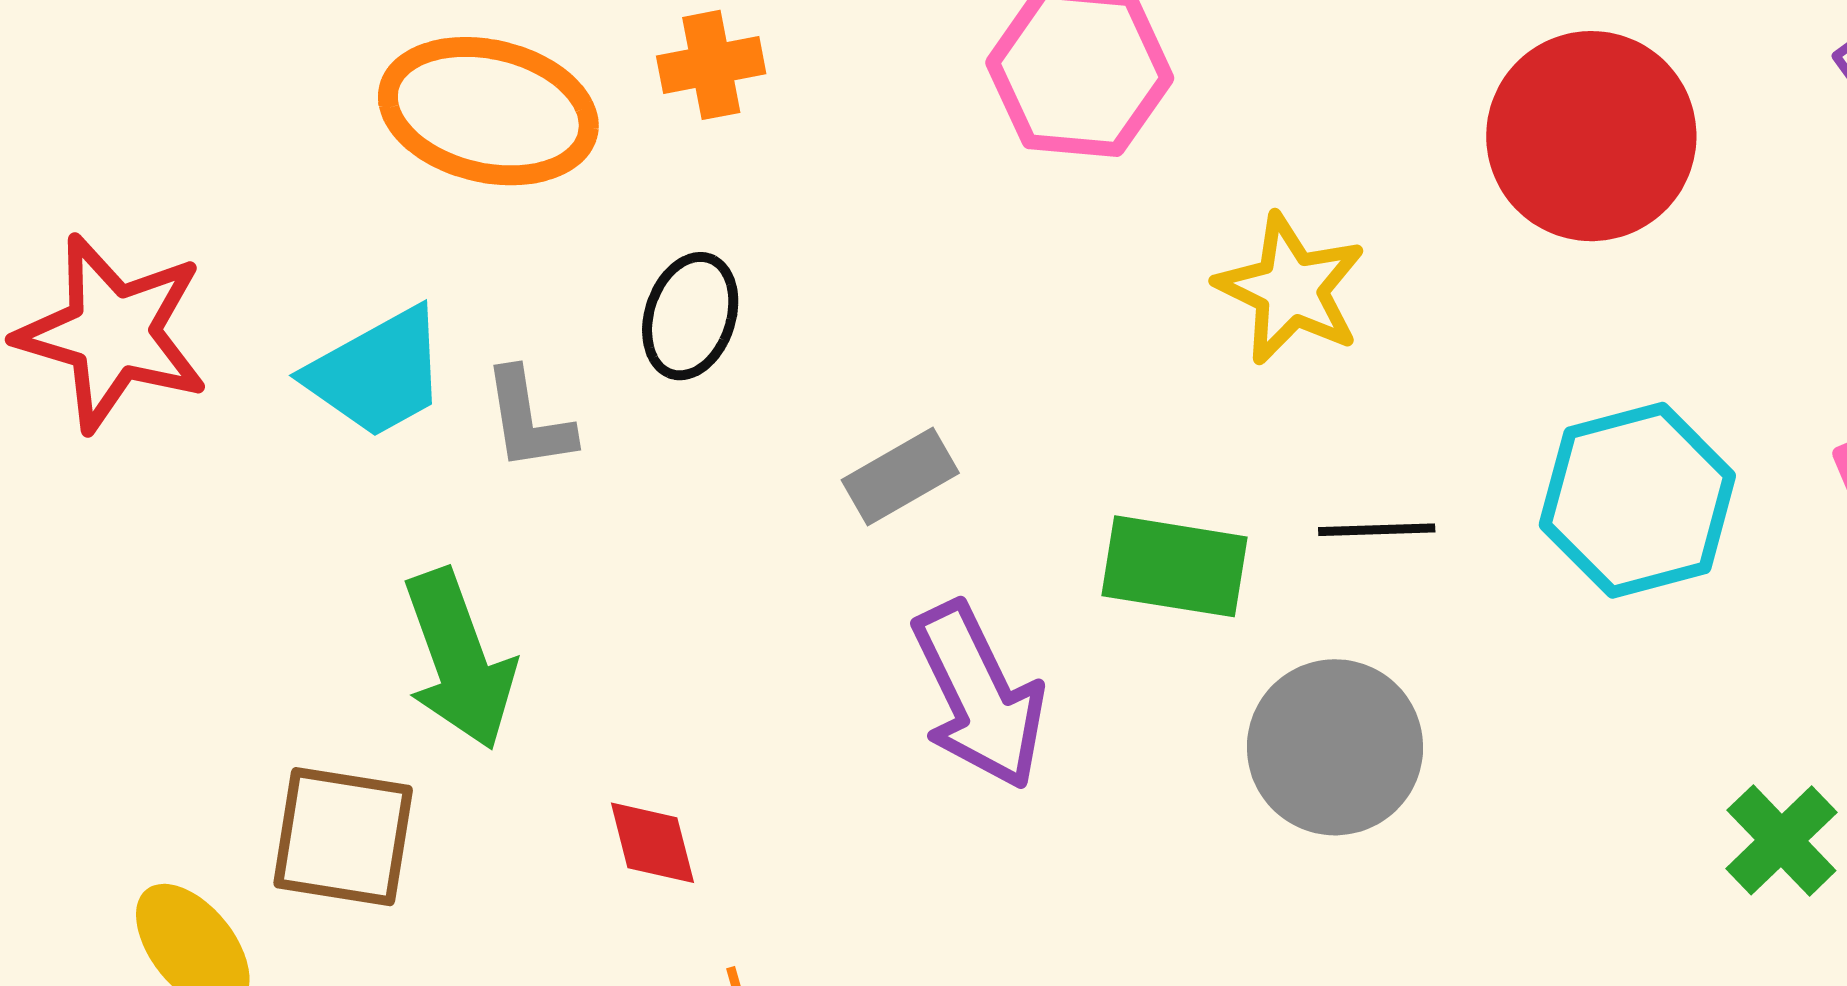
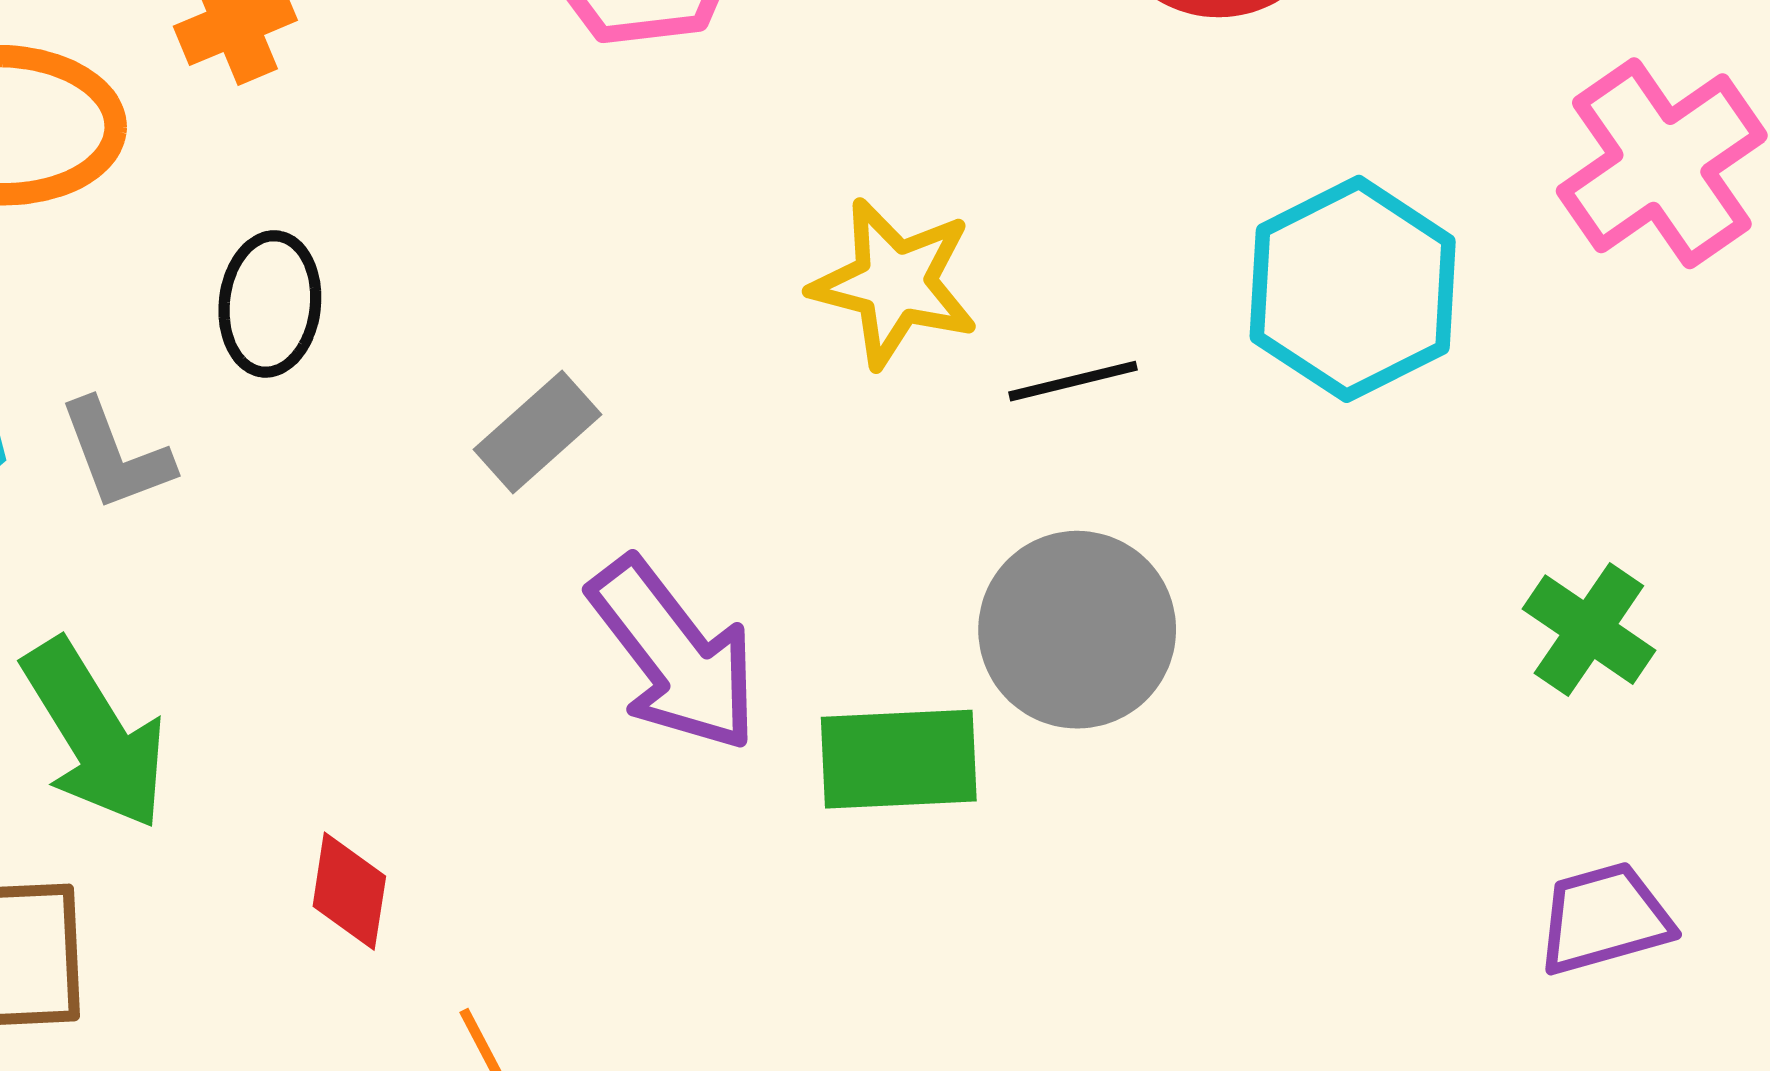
yellow star: (1291, 289) -> (894, 283), moved
green rectangle: (1175, 566) -> (899, 759), moved
red diamond: (652, 843) -> (349, 891), turned 35

